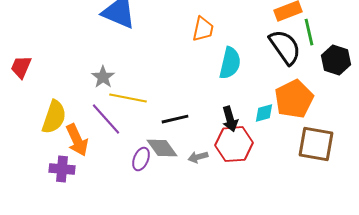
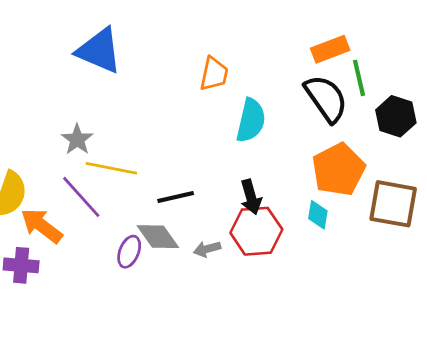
cyan diamond: (264, 113) -> (318, 215), moved, turned -65
orange arrow: (77, 140) -> (42, 226), turned 152
brown square: (316, 144) -> (393, 204), moved

